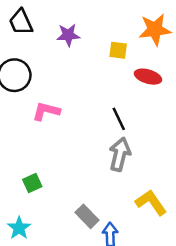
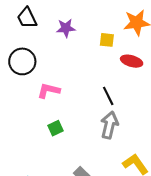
green square: (32, 183) -> (55, 128), moved

